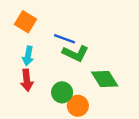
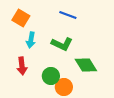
blue line: (64, 39) -> (68, 15), moved
cyan arrow: (28, 56) -> (31, 40), moved

